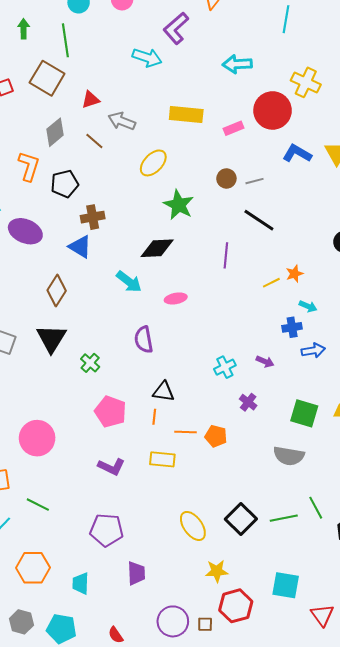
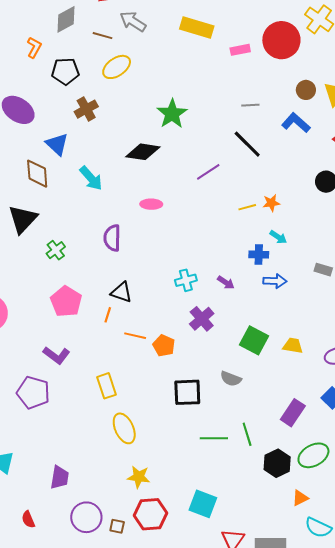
brown line: (94, 141) -> (103, 36), turned -36
blue L-shape: (297, 154) -> (296, 123), moved
yellow ellipse: (153, 163) -> (117, 67), moved
orange L-shape: (29, 166) -> (34, 47), size x0.7
brown circle: (226, 178) -> (306, 90), moved
brown cross: (93, 217) -> (86, 109), turned -30
blue triangle: (80, 247) -> (57, 144), moved
purple line: (226, 255) -> (208, 172), turned 40
cyan arrow: (129, 282) -> (91, 178), moved
brown diamond: (57, 291) -> (37, 174), turned -48
purple cross: (248, 402) -> (202, 319), size x1.4
gray semicircle: (289, 456) -> (231, 379), size x0.7
yellow rectangle: (162, 459) -> (107, 386), moved, turned 55
black square: (241, 519) -> (187, 392), moved, turned 32
purple pentagon: (107, 530) -> (33, 393), moved
purple trapezoid: (136, 573) -> (60, 477), moved

